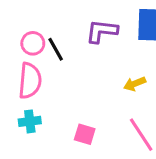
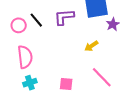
pink circle: (33, 43) -> (19, 25), moved
black line: (56, 49) -> (36, 20), moved

